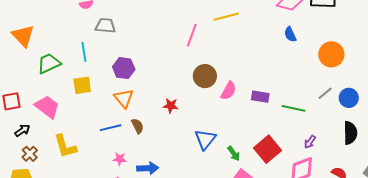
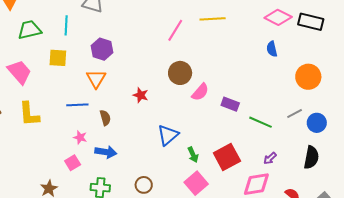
brown semicircle: (138, 126) -> (105, 118), moved

